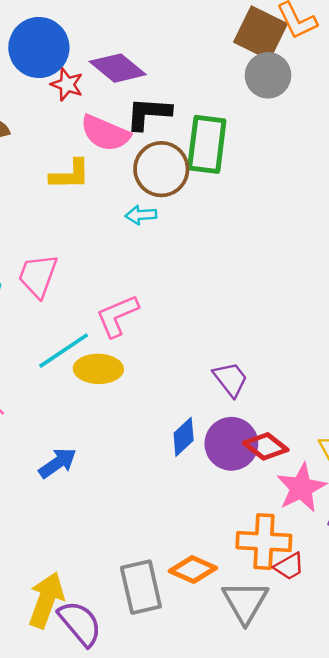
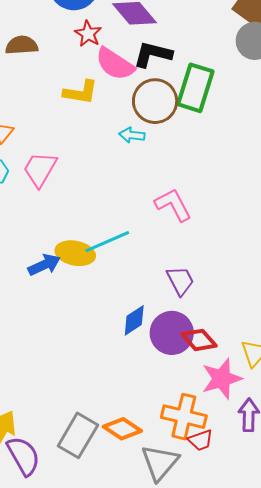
red star: (67, 84) -> (88, 34), moved
pink L-shape: (117, 316) -> (173, 205), moved, turned 75
cyan line: (64, 351) -> (107, 242), moved
blue arrow: (58, 463) -> (44, 265), moved
gray rectangle: (141, 587) -> (78, 435), turned 33

